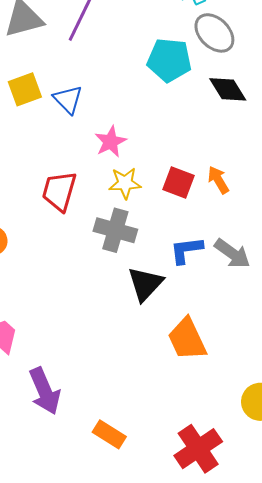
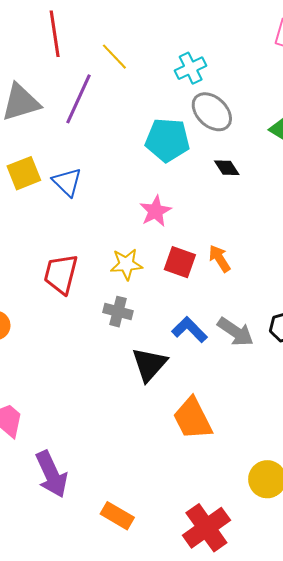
black diamond: (228, 89) -> (227, 168), size x0.7
pink star: (110, 142) -> (155, 211), moved
gray cross: (115, 230) -> (118, 312), size x0.7
blue L-shape: (186, 250) -> (189, 330), turned 54

